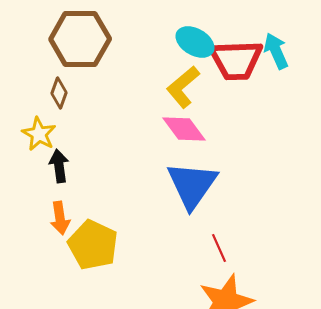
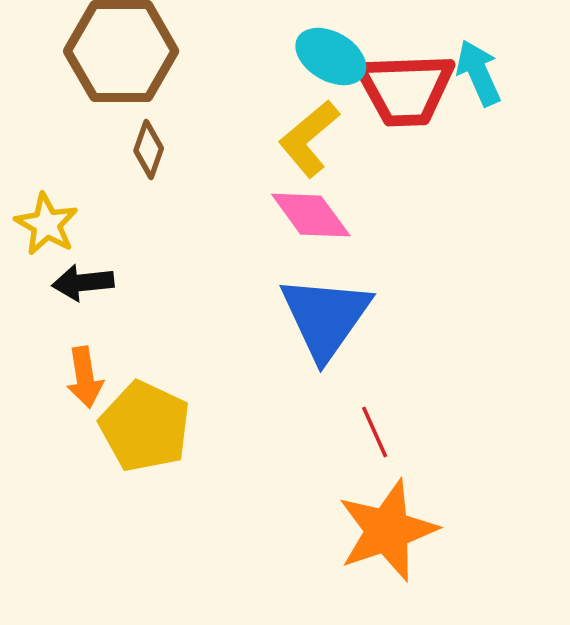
brown diamond: (59, 93) -> (149, 149), moved
black arrow: (59, 166) -> (83, 283), turned -88

